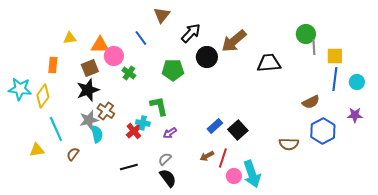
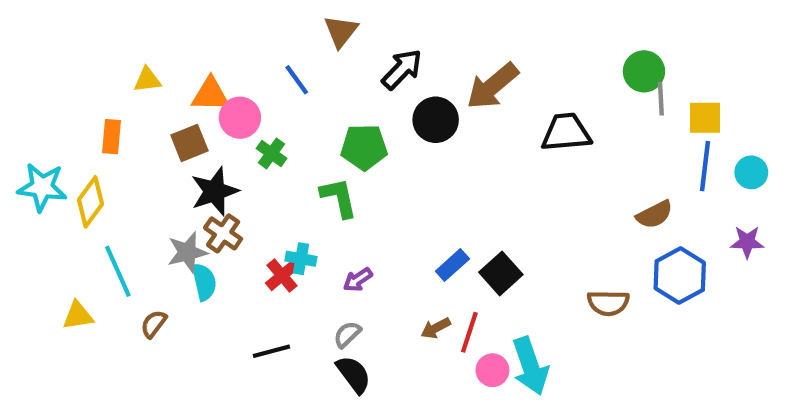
black star: (88, 90) -> (215, 191), moved
green L-shape: (159, 106) -> (339, 198), moved

